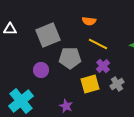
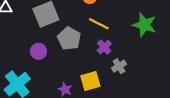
gray pentagon: (70, 58) -> (69, 39), turned 30
yellow square: (90, 84) -> (90, 81), moved

